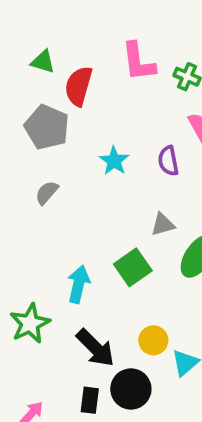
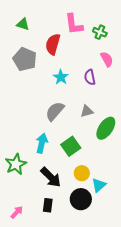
red semicircle: (79, 86) -> (53, 44), moved
gray semicircle: (47, 193) -> (55, 111), moved, size x1.5
green square: (133, 267) -> (71, 146), moved
black circle: (131, 389) -> (81, 199), moved

